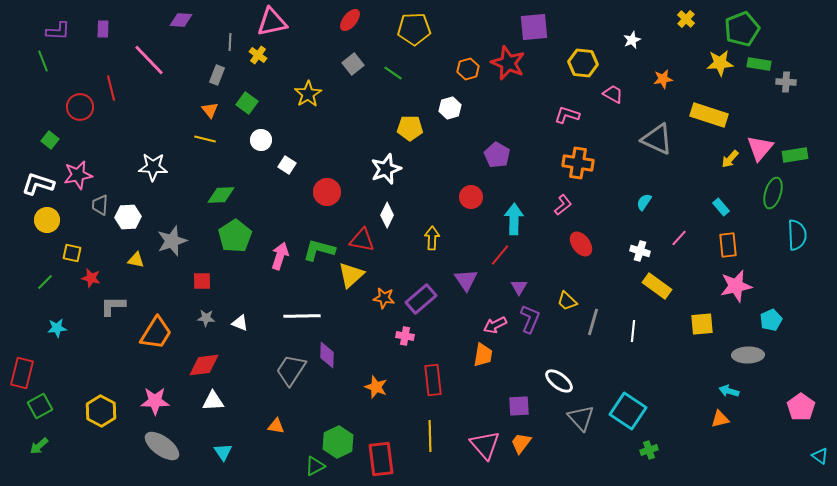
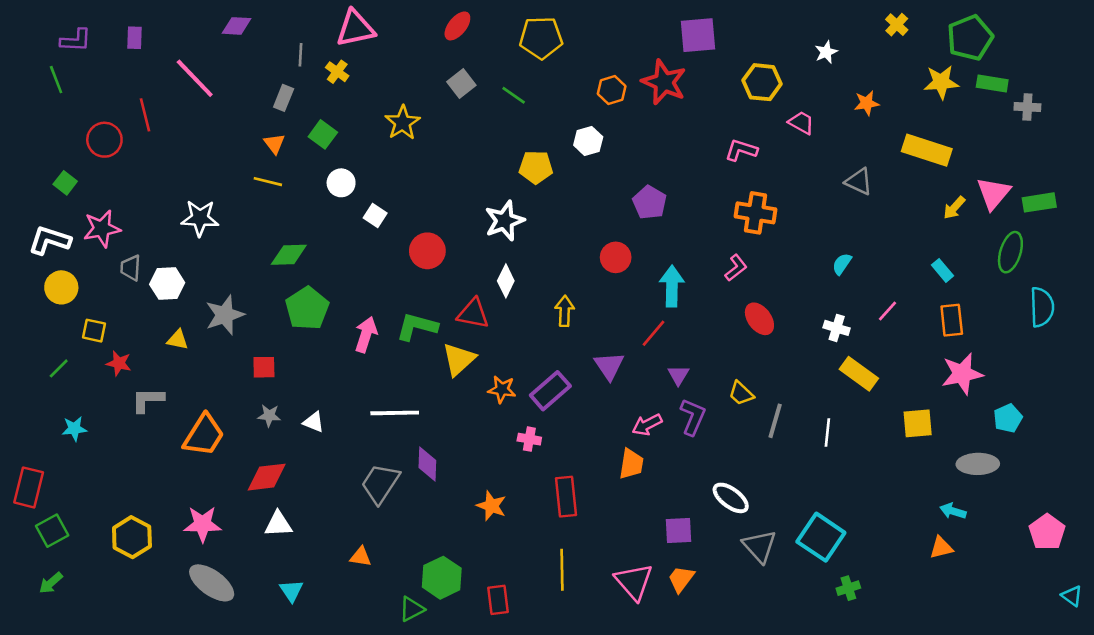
gray triangle: (657, 139) -> (859, 182), size x0.7
red rectangle: (381, 459) -> (498, 600), size x0.7

